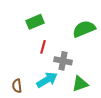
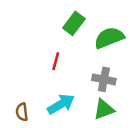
green rectangle: (35, 22) -> (74, 23), moved, turned -30
gray cross: (63, 61) -> (104, 79), moved

